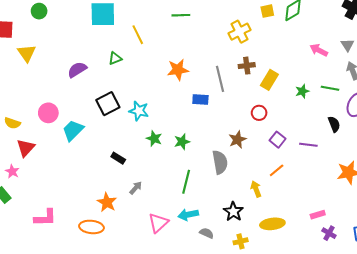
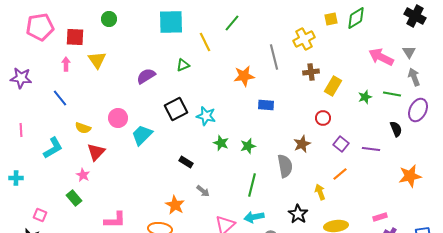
green line: (181, 15) -> (232, 23), moved, turned -48
pink arrow: (319, 50) -> (381, 57), size x1.4
gray line: (220, 79) -> (274, 57), moved
gray arrow: (136, 188) -> (203, 191), turned 88

